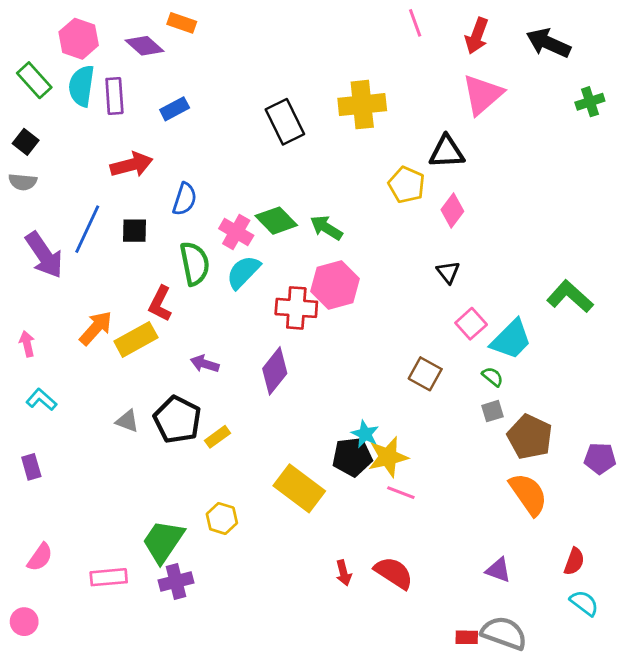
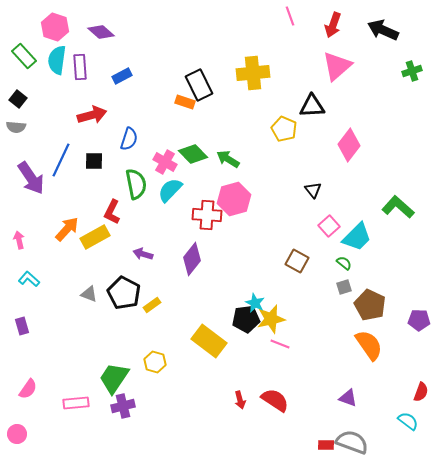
orange rectangle: (182, 23) -> (185, 102), moved
pink diamond: (452, 211) -> (349, 145), moved, size x1.4
red semicircle: (574, 561) -> (421, 392), moved

